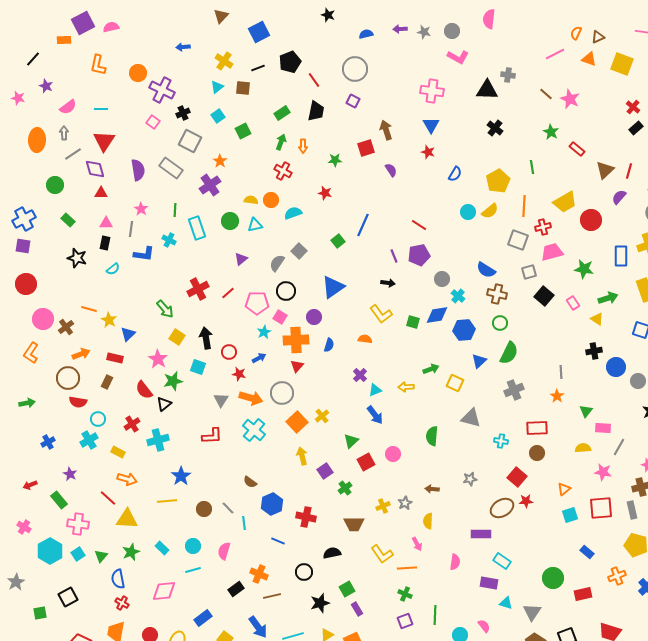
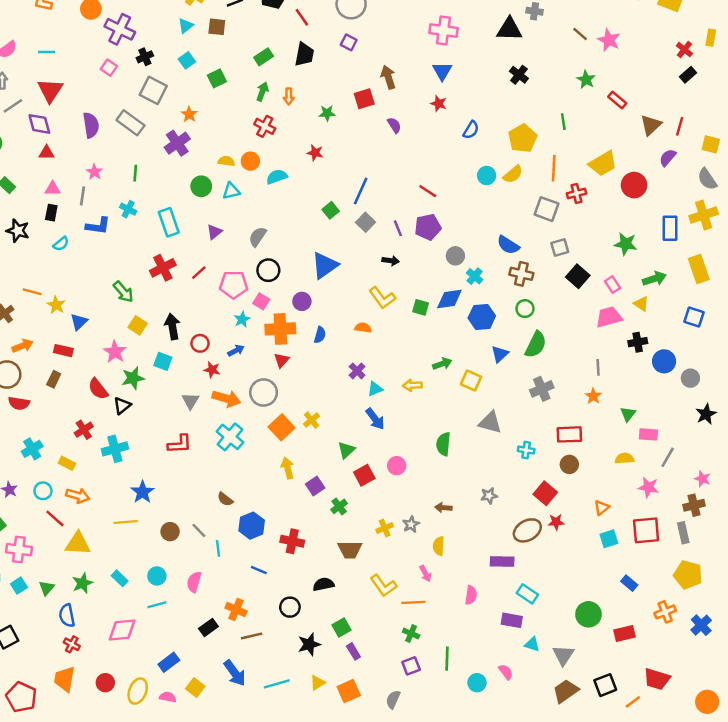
cyan rectangle: (197, 228) -> (169, 222), moved
gray square: (299, 251) -> (365, 222), moved
pink trapezoid: (552, 252) -> (609, 317), moved
cyan circle: (98, 419) -> (43, 491), moved

